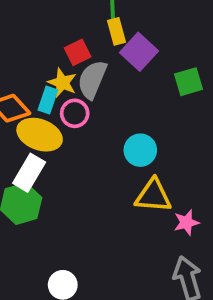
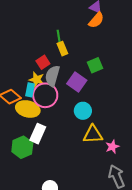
purple square: (139, 52) -> (77, 82), moved
green square: (188, 82) -> (95, 65), moved
pink circle: (75, 113) -> (45, 95), size x1.6
white rectangle: (29, 173) -> (38, 134), moved

